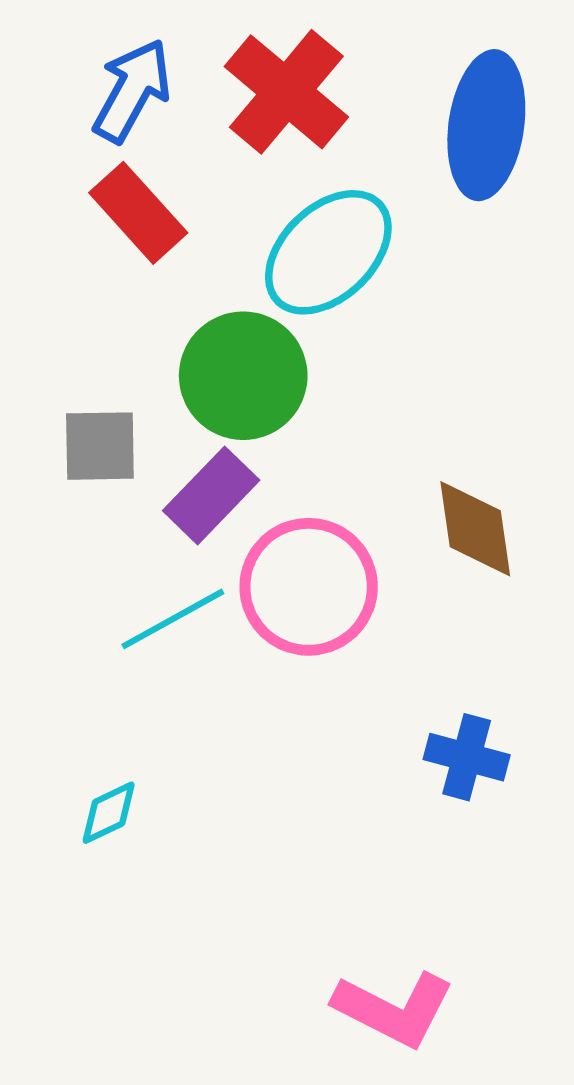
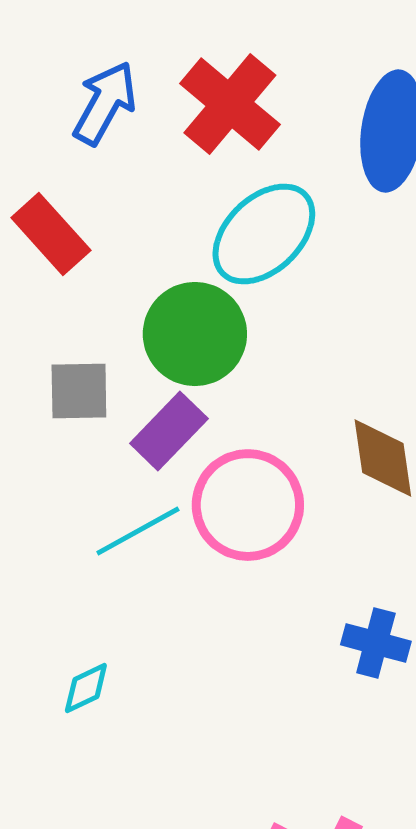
red rectangle: (138, 213) -> (51, 234), moved

